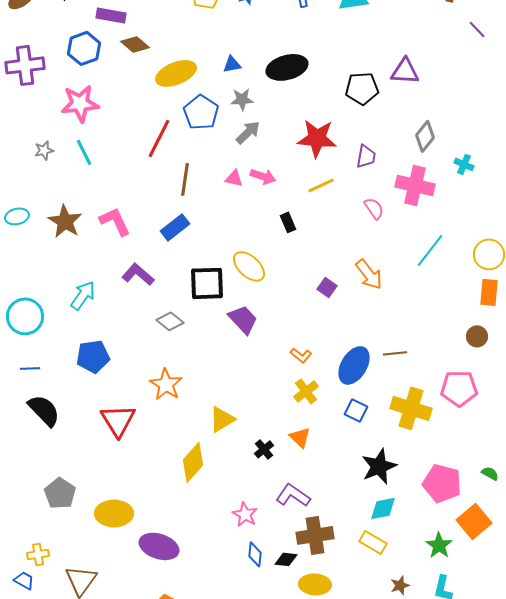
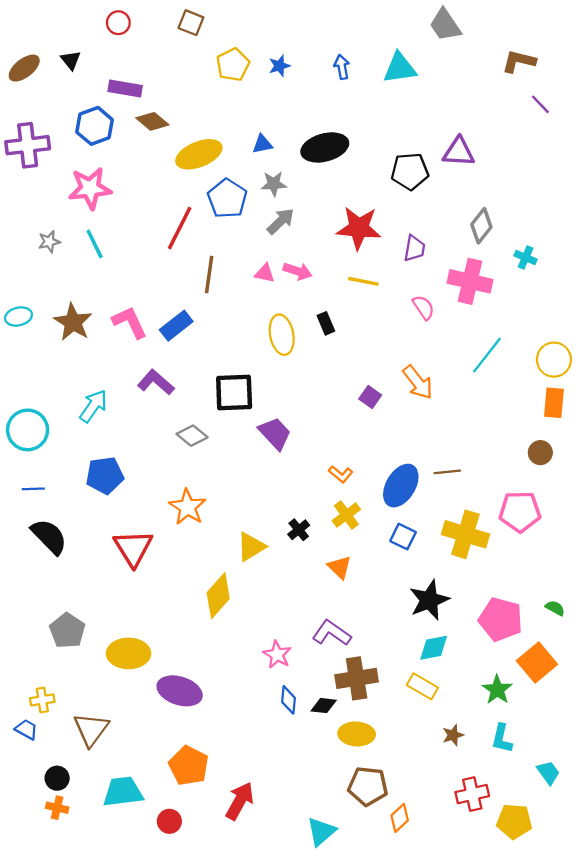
yellow line: (321, 185) -> (363, 281), turned 36
blue rectangle: (175, 227) -> (176, 326), moved
yellow ellipse: (249, 266) -> (282, 335), moved, turned 36
black cross: (264, 449) -> (299, 530), moved

